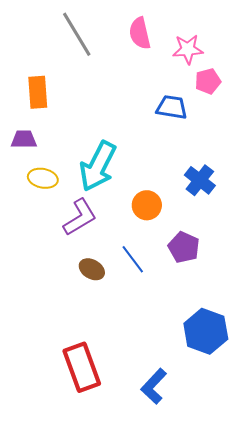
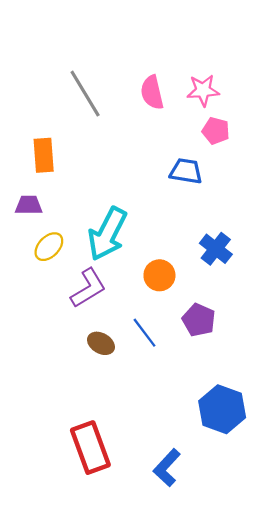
pink star: (188, 49) -> (203, 90), moved
pink pentagon: (208, 81) -> (216, 131), moved, turned 30
yellow ellipse: (43, 178) -> (49, 247), turned -56

